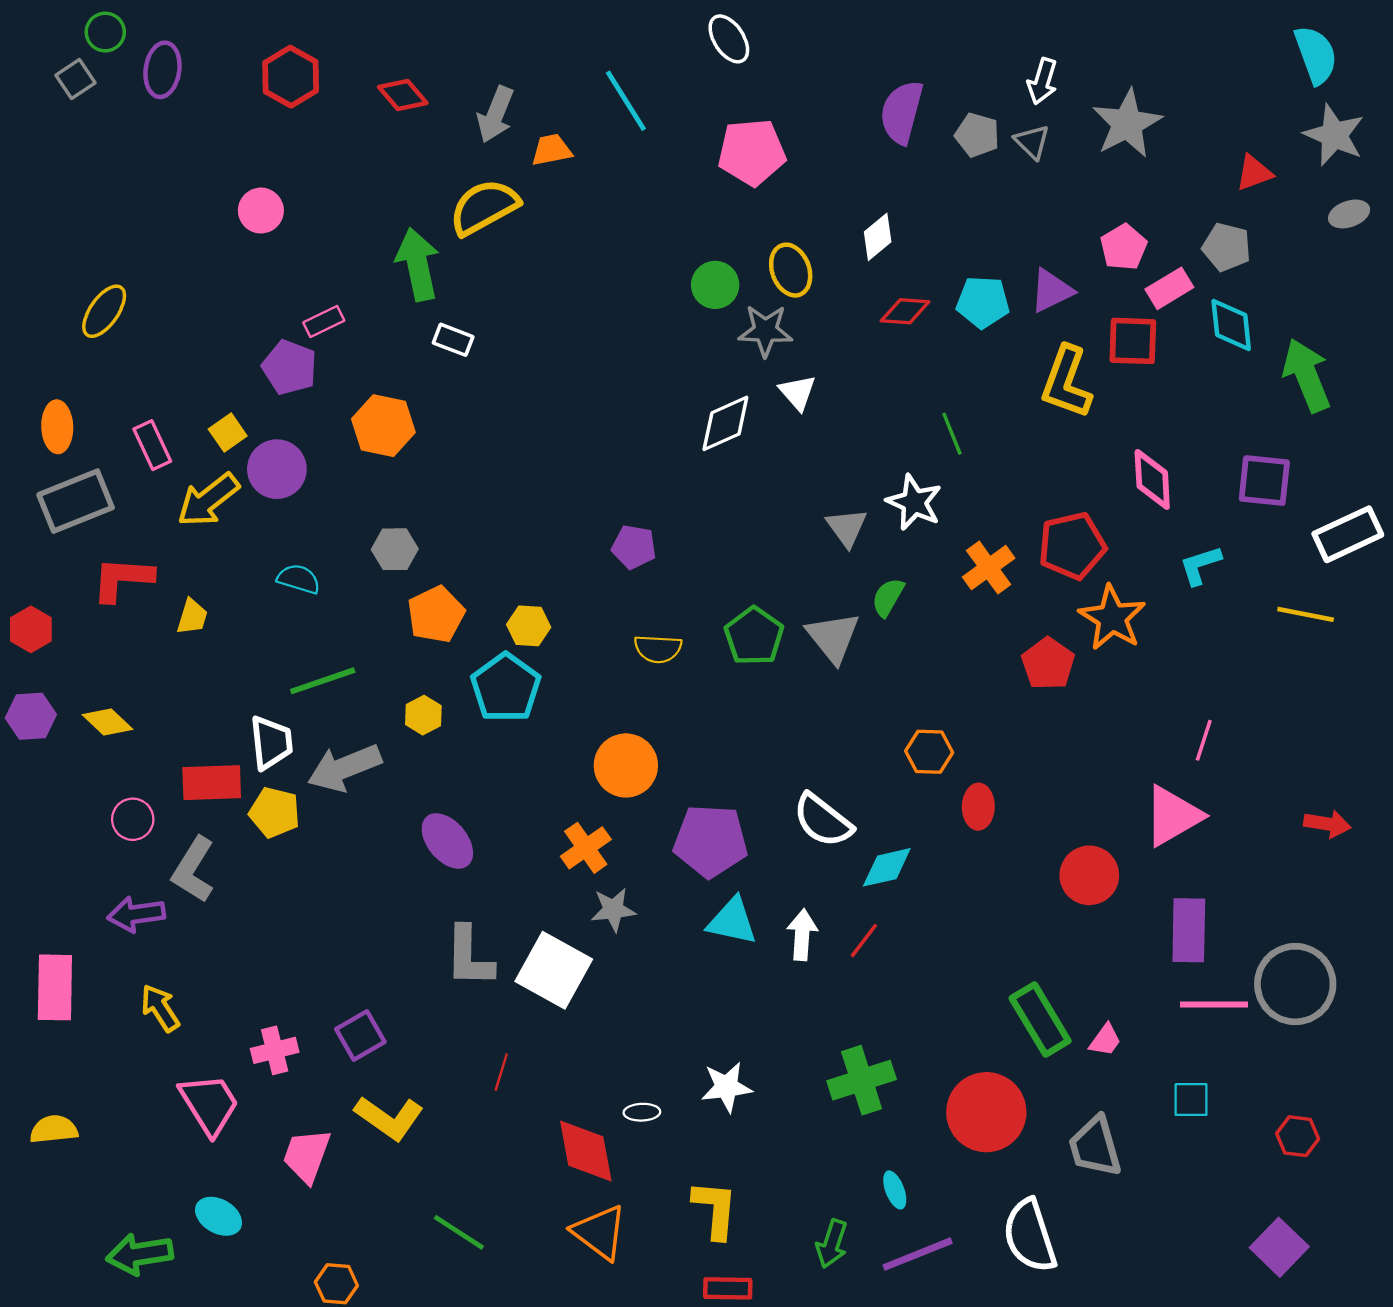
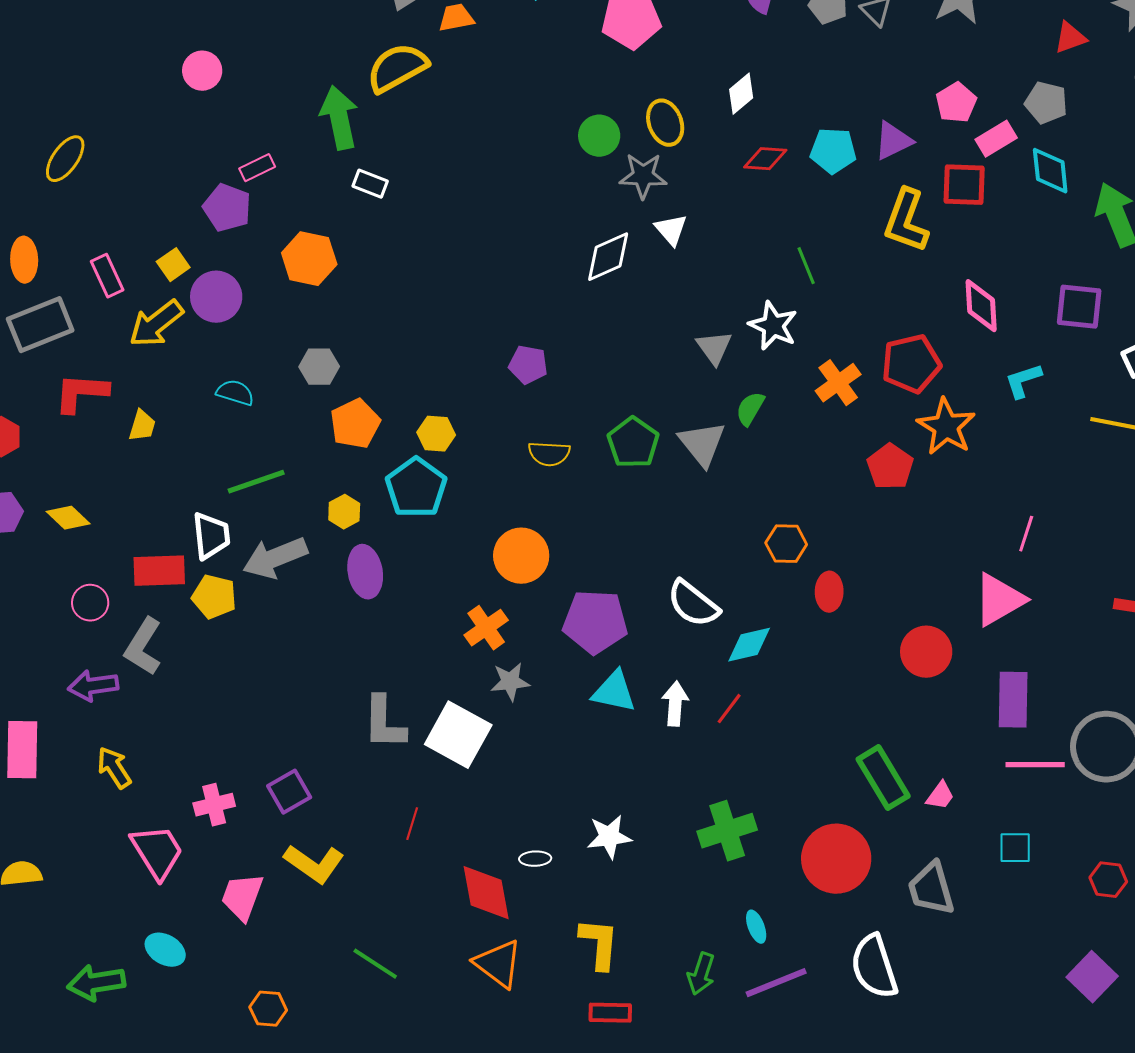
purple ellipse: (447, 841) -> (365, 572), moved, turned 30

